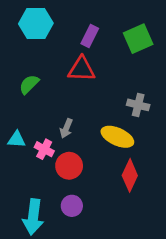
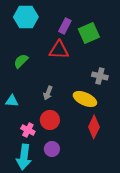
green square: (138, 39) -> (89, 33), moved
pink cross: (44, 149) -> (28, 130), moved

